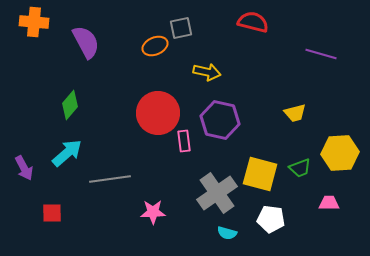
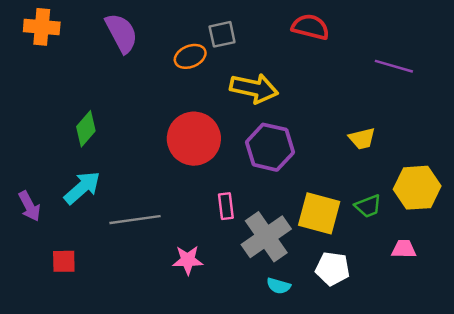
purple semicircle: (86, 42) -> (121, 33), moved
yellow arrow: (207, 72) -> (254, 88), size x1.4
pink rectangle: (184, 141) -> (226, 206), moved

